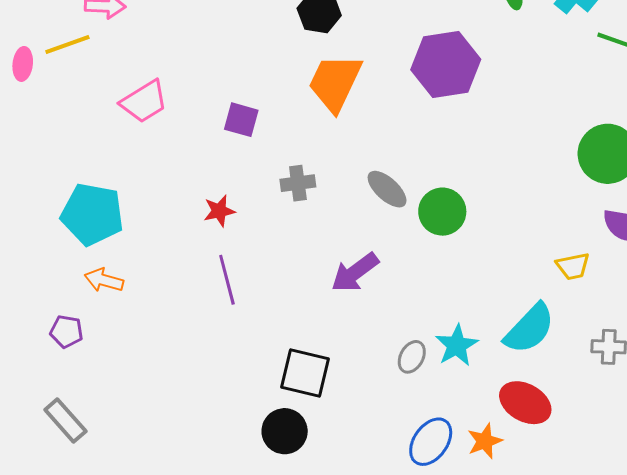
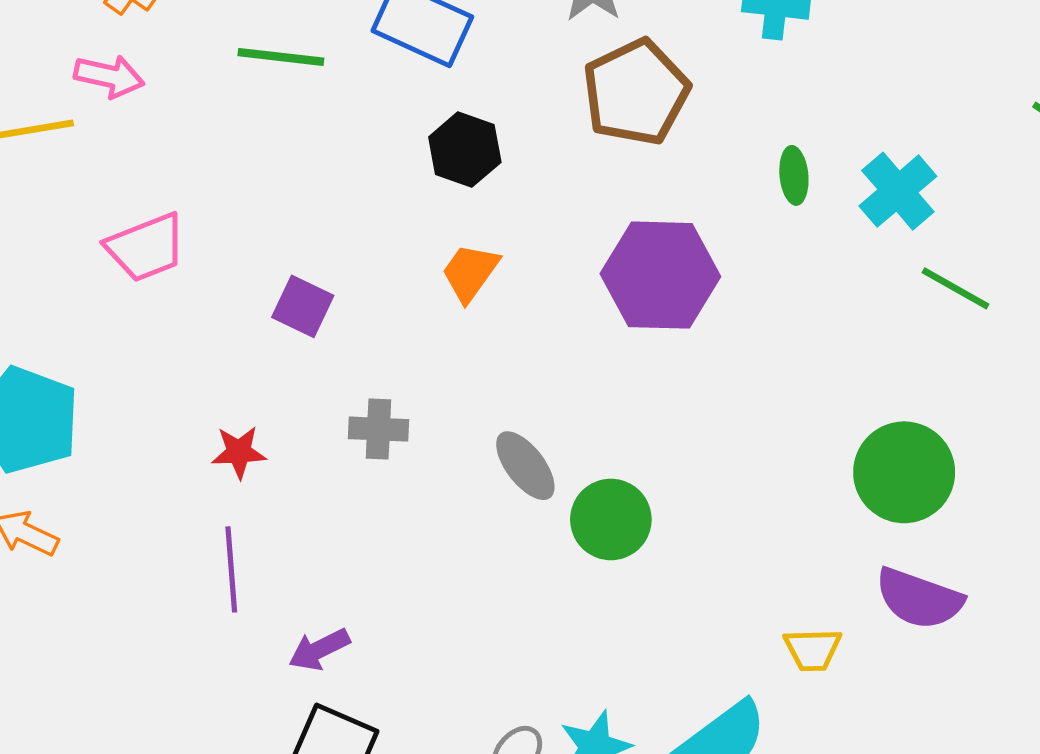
orange trapezoid: (335, 83) -> (470, 272), size x0.6
purple arrow: (355, 272) -> (319, 649), moved, size x0.7

